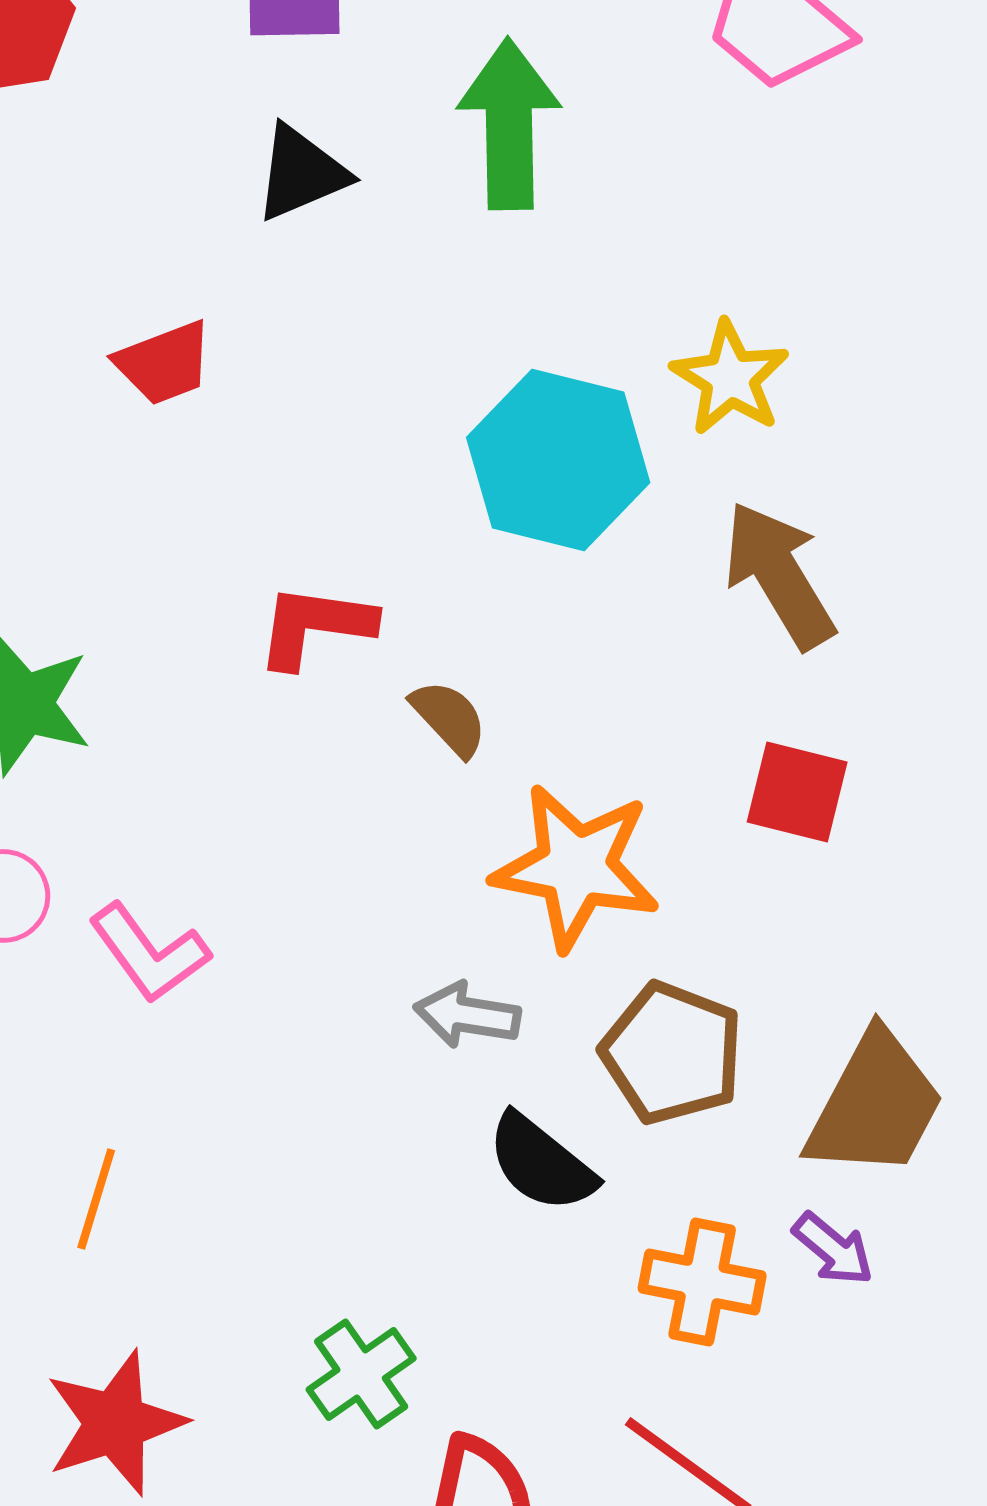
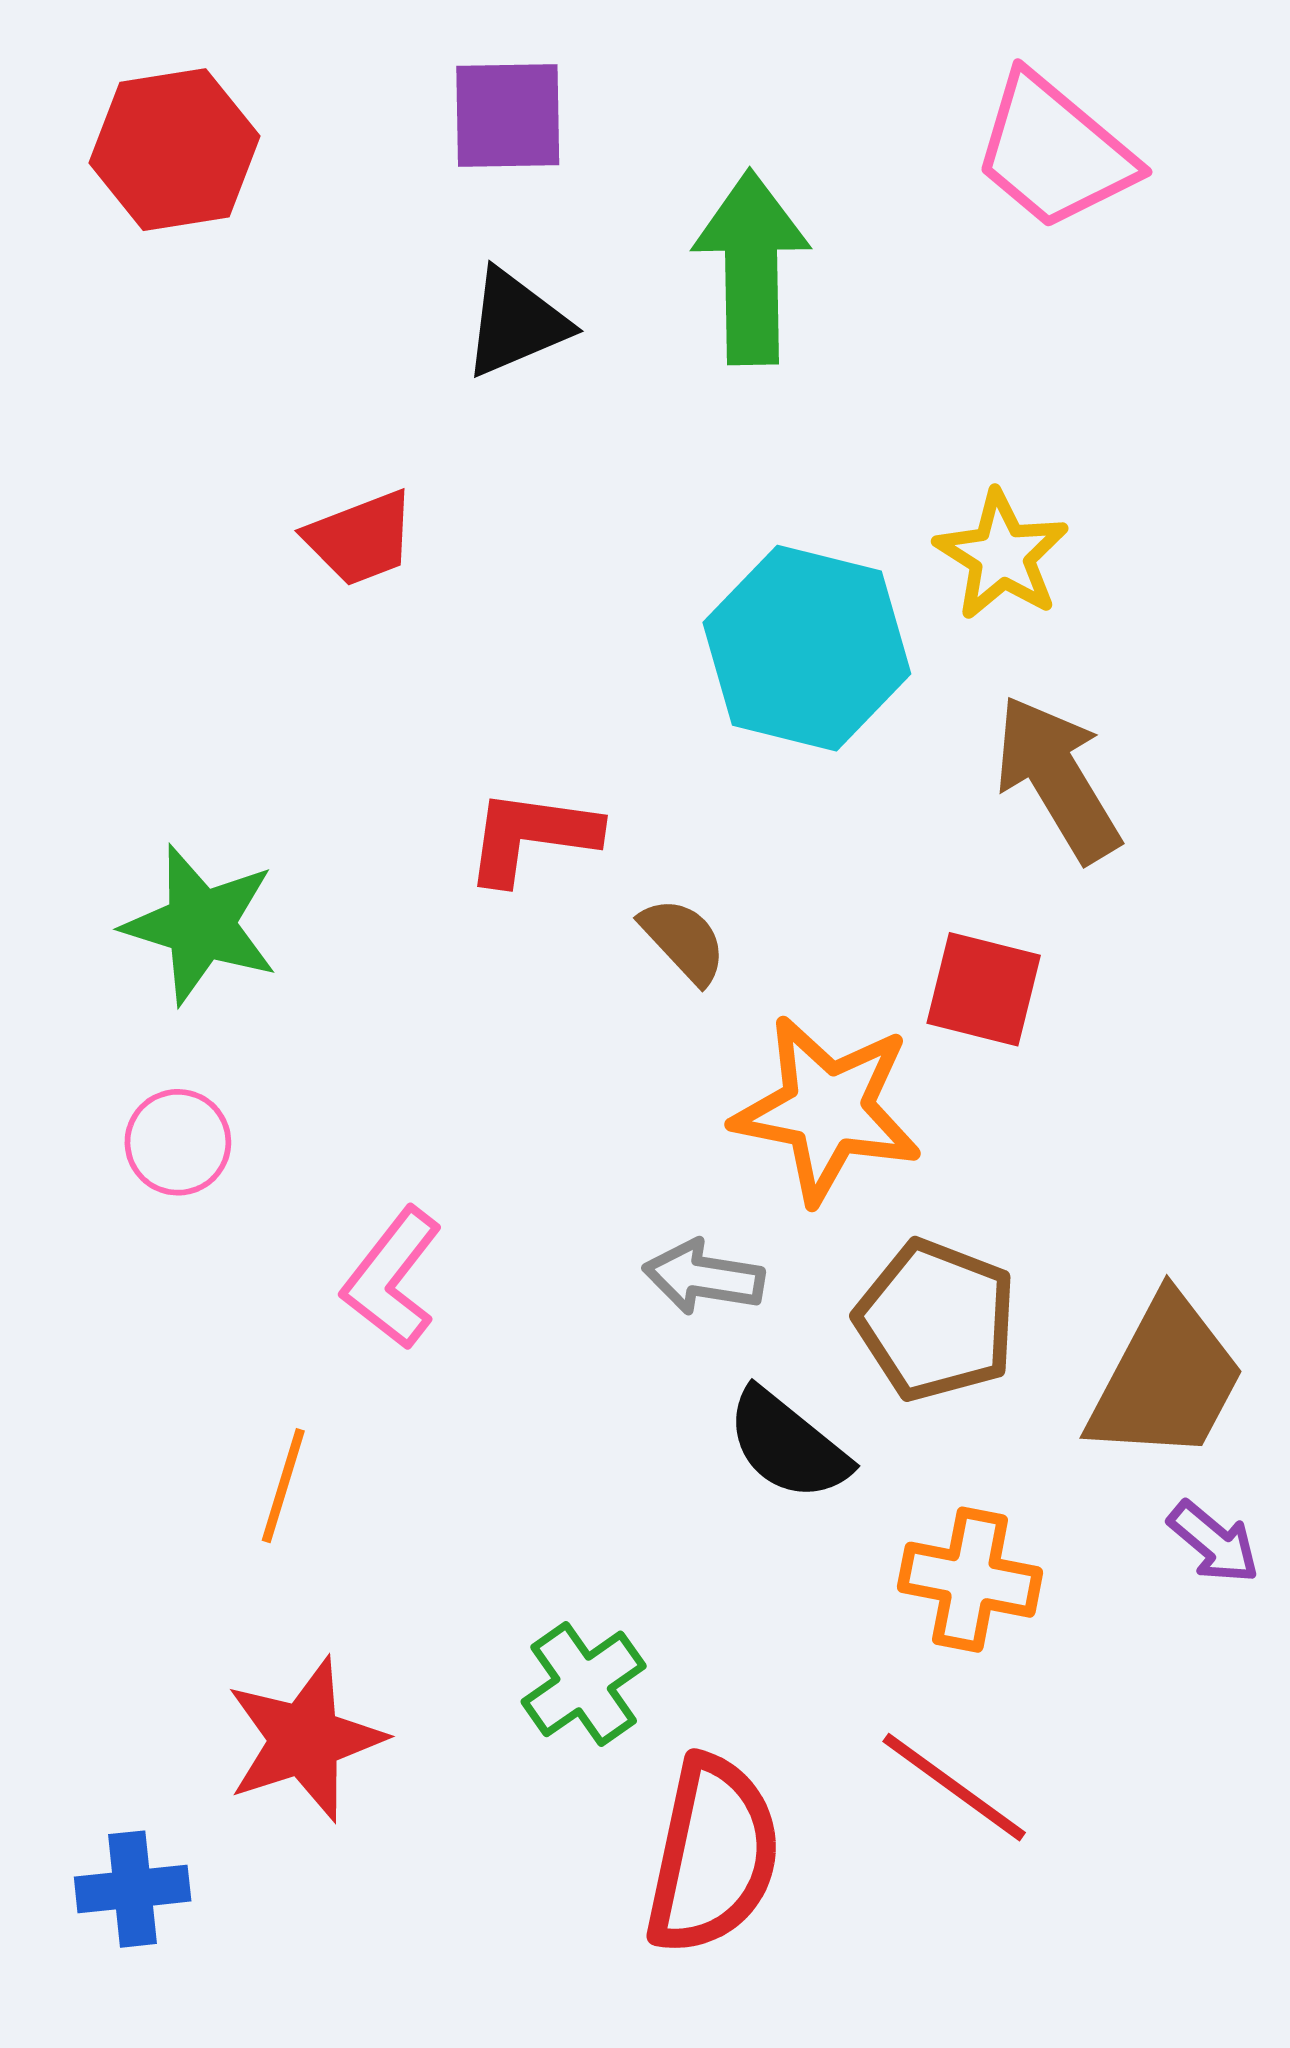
red square: (797, 792) -> (984, 989), moved
pink L-shape: (149, 953) -> (392, 1278), moved, turned 74
purple arrow: (833, 1249) -> (1214, 1542), moved

